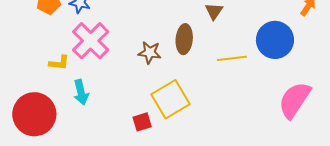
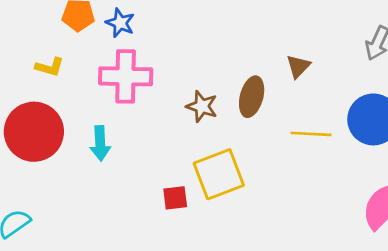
pink cross: (91, 41) -> (126, 76), turned 36
yellow L-shape: (59, 63) -> (50, 67), moved
red circle: (34, 114) -> (34, 132), moved

